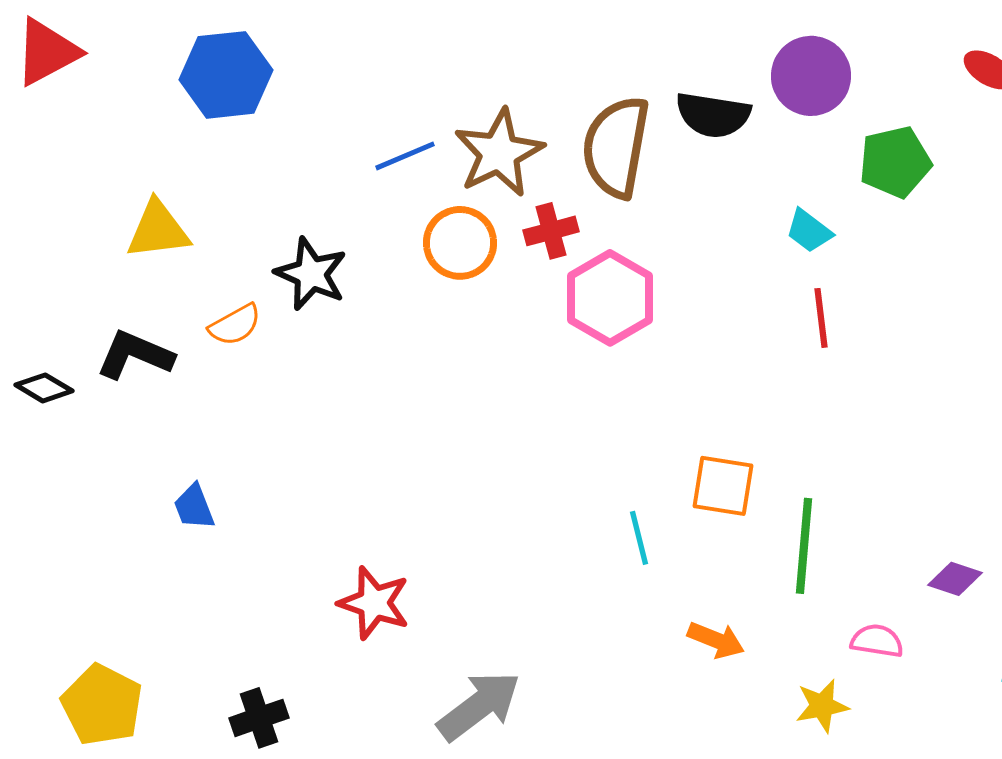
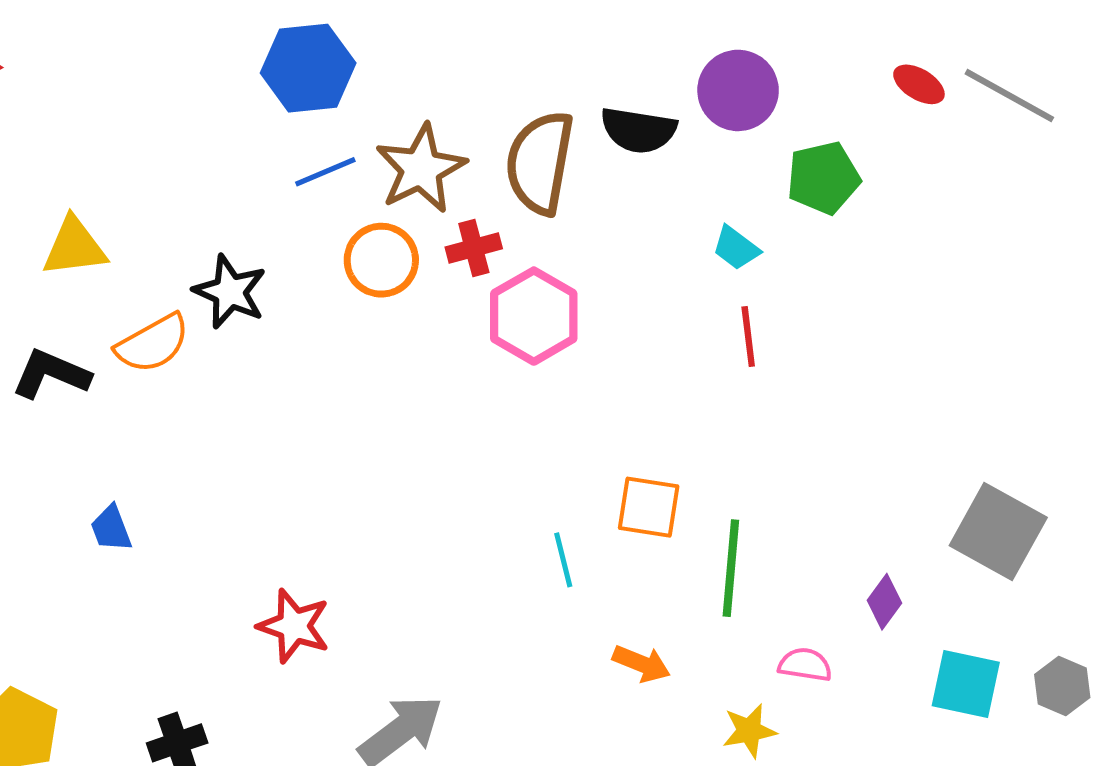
blue hexagon: (226, 75) -> (308, 68), moved
orange semicircle: (235, 325) -> (153, 344), size x1.4
purple diamond: (955, 579) -> (884, 602), turned -72

